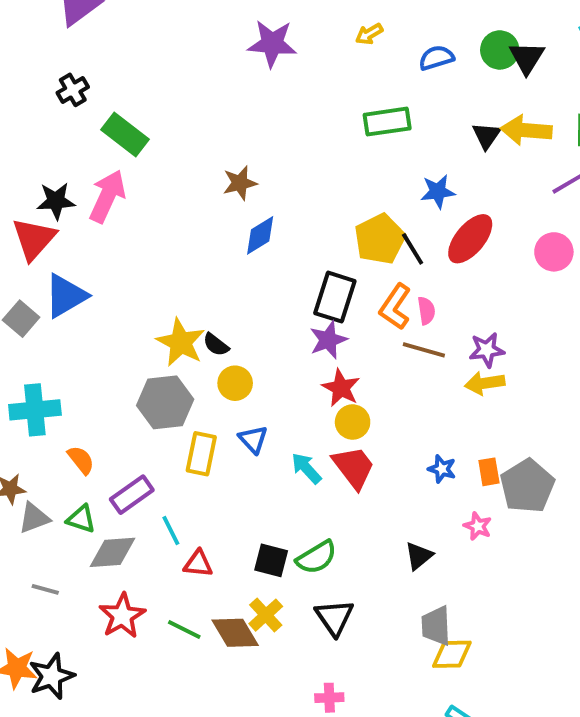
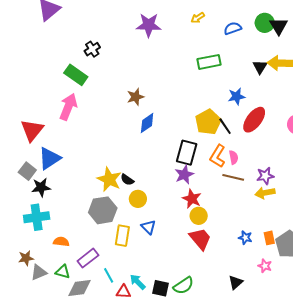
black cross: (73, 90) -> (92, 49), moved
black star: (56, 201) -> (41, 187), moved
orange semicircle: (81, 460) -> (61, 242), turned -42
cyan arrow: (306, 468) -> (138, 282), moved

